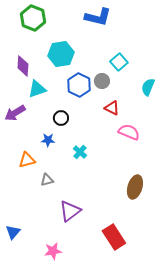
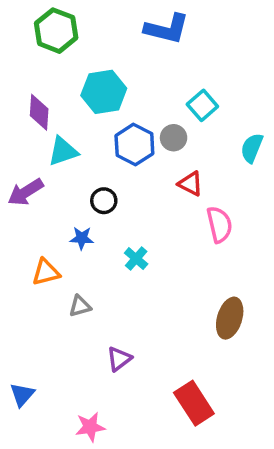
pink semicircle: (129, 132) -> (219, 224), turned 55
purple triangle: (70, 211) -> (119, 359), size x0.7

